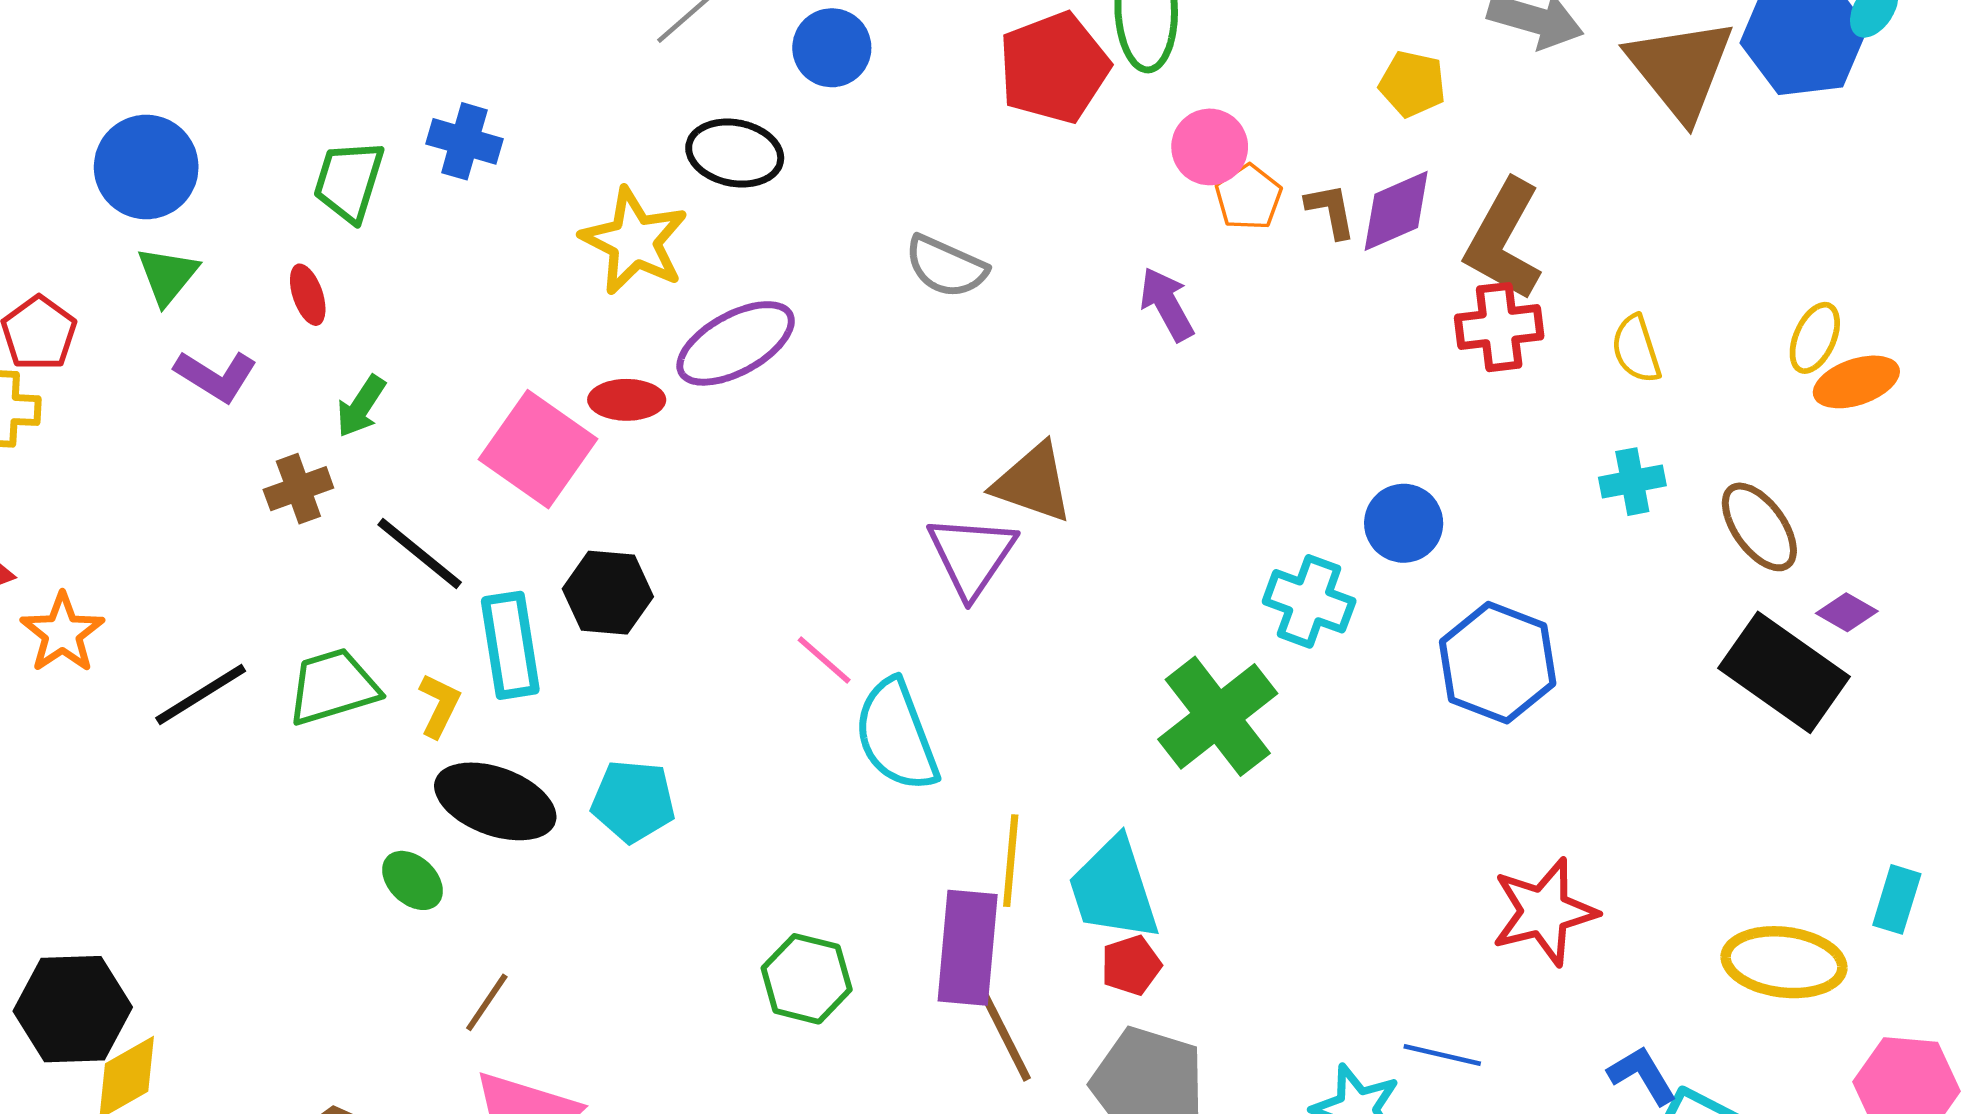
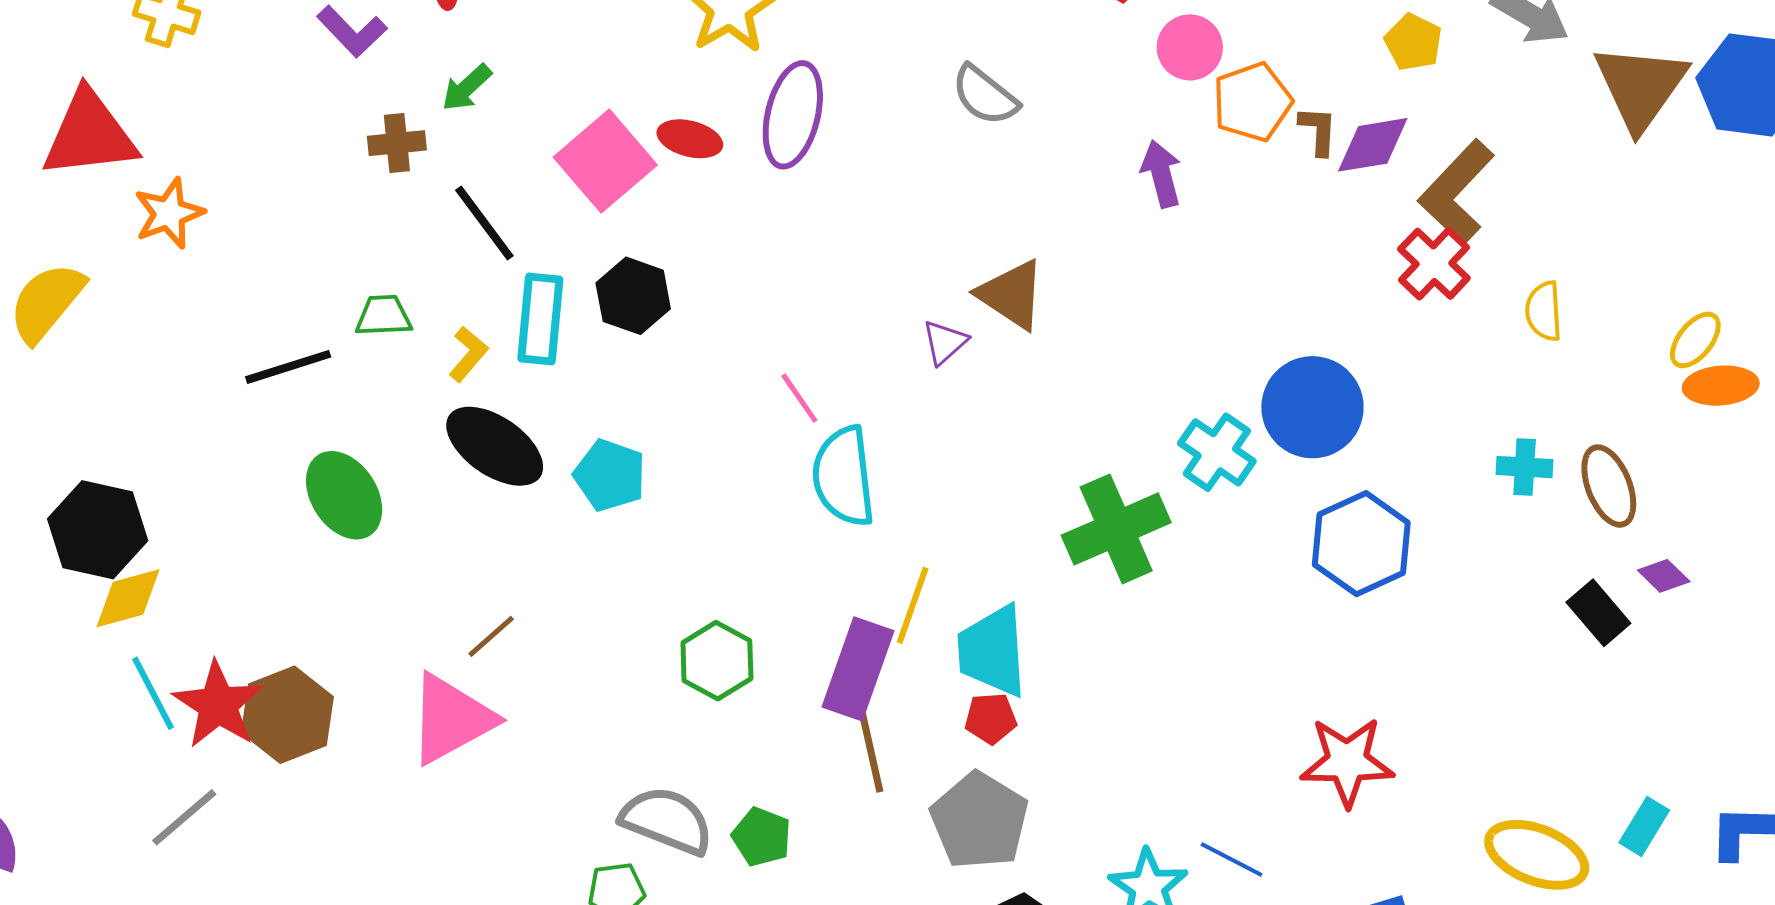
pink circle: (1210, 147) -> (1190, 47), moved
orange pentagon: (1248, 197) -> (1252, 102), size x1.4
red cross: (1499, 327) -> (1434, 264), turned 36
purple ellipse: (736, 343) -> (793, 115), turned -62
cyan cross: (1632, 482) -> (1525, 467), moved
blue circle: (1404, 523) -> (1312, 407), size x1.5
purple triangle: (972, 556) -> (945, 342), size x0.6
black rectangle: (1784, 672) -> (1598, 613), size x0.6
green trapezoid: (333, 687) -> (384, 316), size x0.7
black line: (201, 695) -> (288, 367), moved
green ellipse: (412, 880) -> (344, 495), moved, size x1.6
brown line: (487, 1002) -> (491, 636), moved

